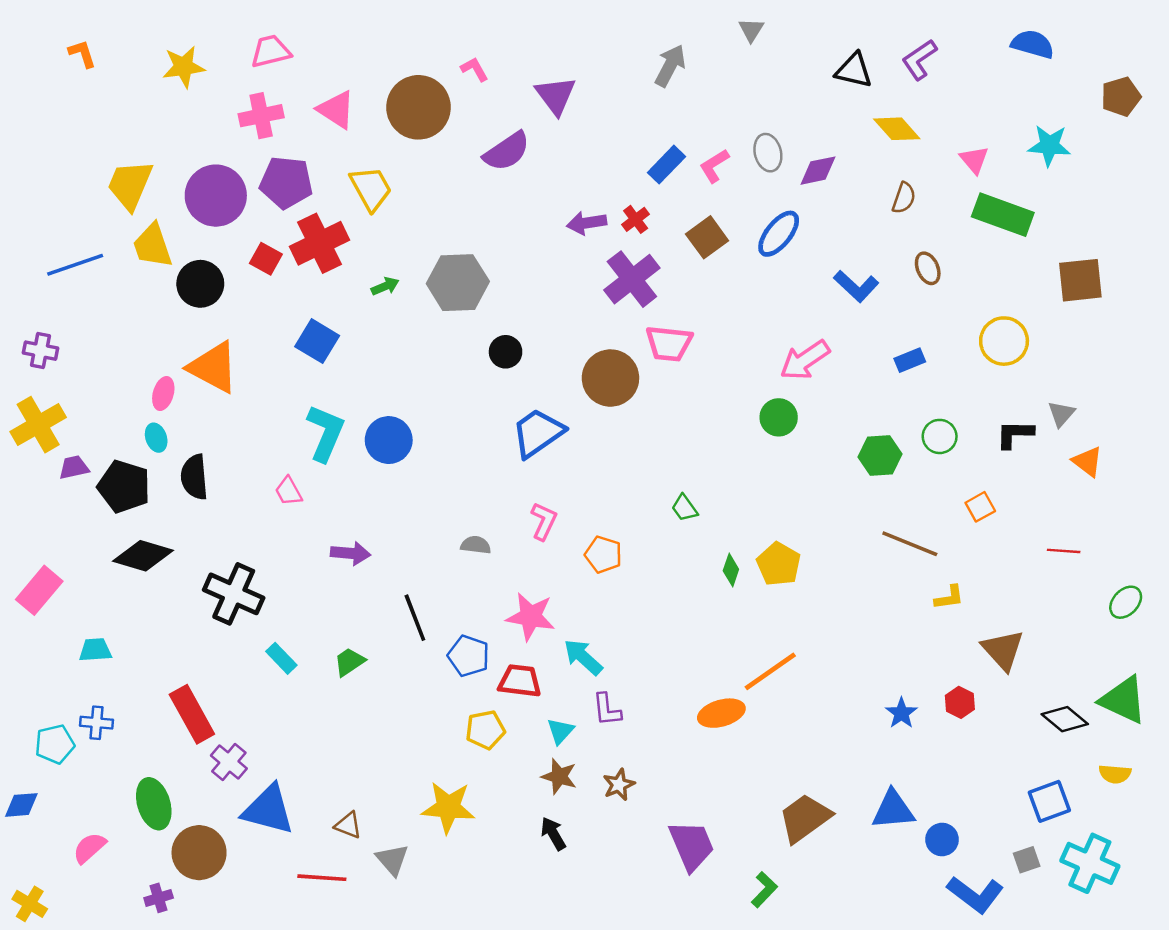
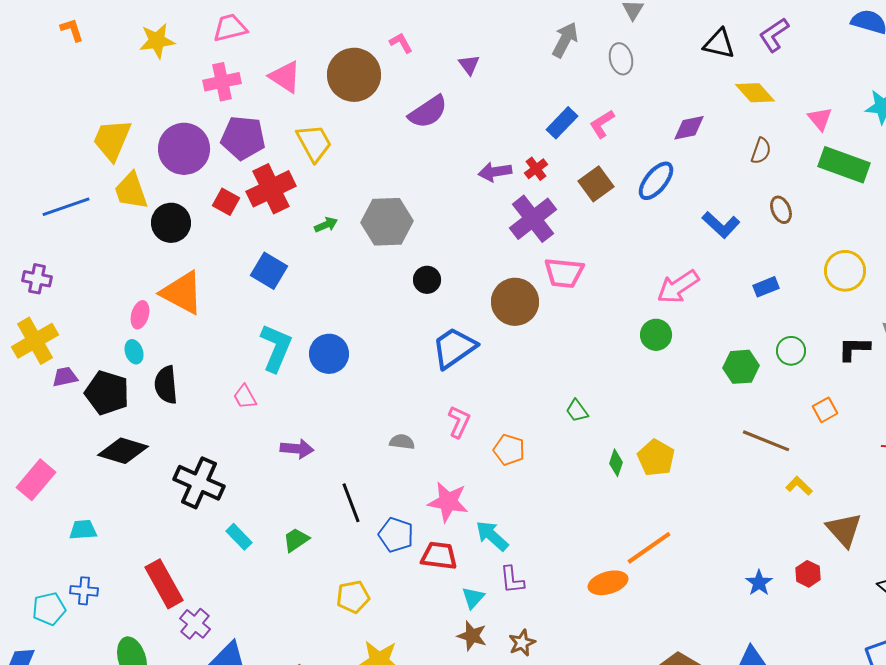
purple triangle: (556, 95) -> (469, 65), size x0.6
gray ellipse: (768, 153) -> (621, 59), moved
yellow L-shape: (949, 597) -> (799, 486), turned -128
yellow pentagon: (485, 730) -> (353, 597), moved

